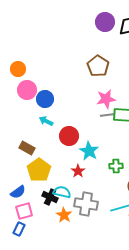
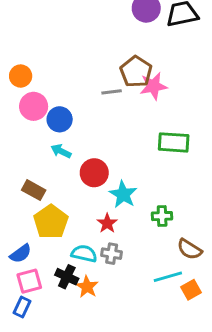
pink star: (106, 99) -> (153, 86), moved
gray line: (107, 115) -> (112, 92), moved
black cross: (50, 197) -> (67, 277), moved
gray cross: (86, 204) -> (112, 254), moved, size x0.6

